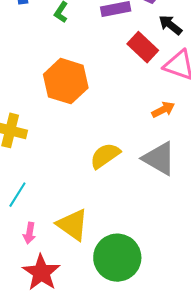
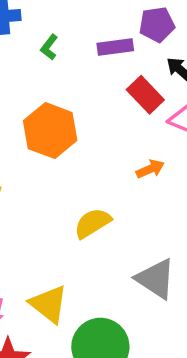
orange arrow: (163, 110) -> (150, 169), moved
gray triangle: (159, 158) -> (156, 279), moved

